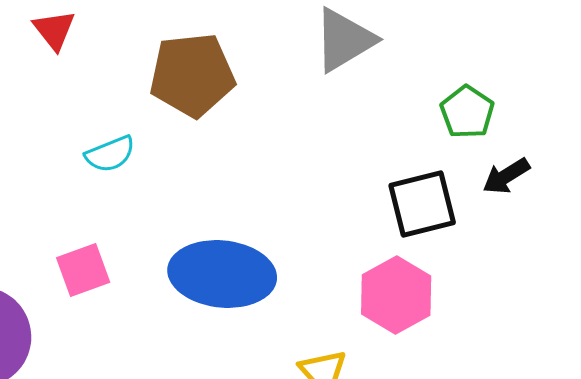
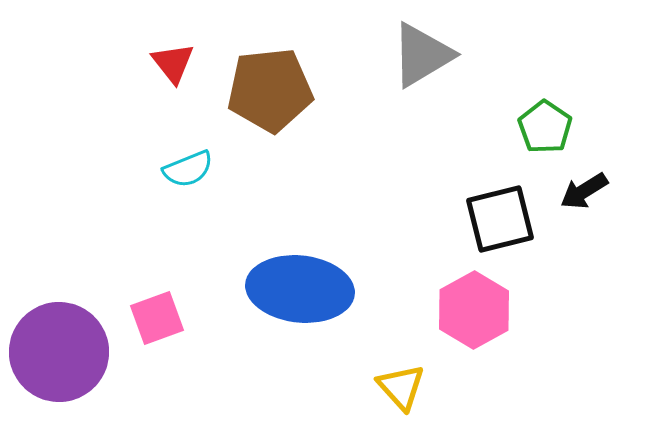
red triangle: (54, 30) -> (173, 63), moved
pink square: (83, 270) -> (157, 318), moved

